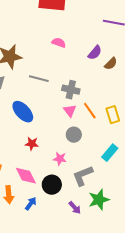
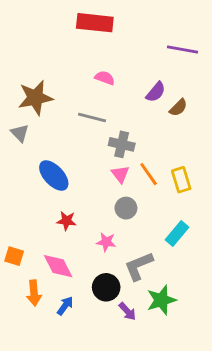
gray line: (39, 79) -> (92, 117), moved
black circle: (52, 185) -> (106, 287), moved

